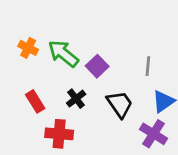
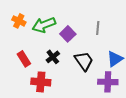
green arrow: (63, 54) -> (44, 25), turned -60
gray line: (148, 66) -> (98, 28), moved
purple cross: (154, 134) -> (108, 82), turned -30

